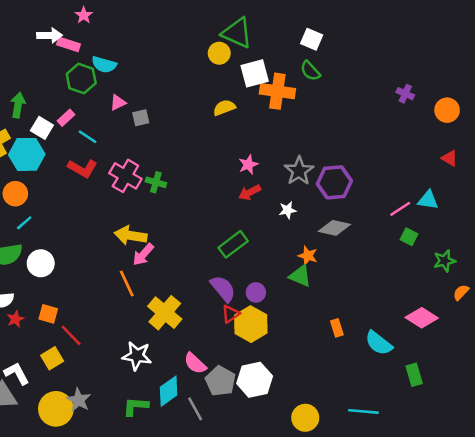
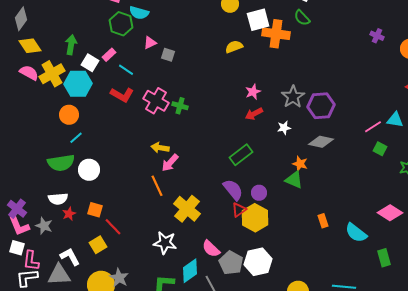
gray square: (141, 118) -> (168, 55), turned 32
yellow arrow: (131, 235) -> (160, 148), size x0.7

